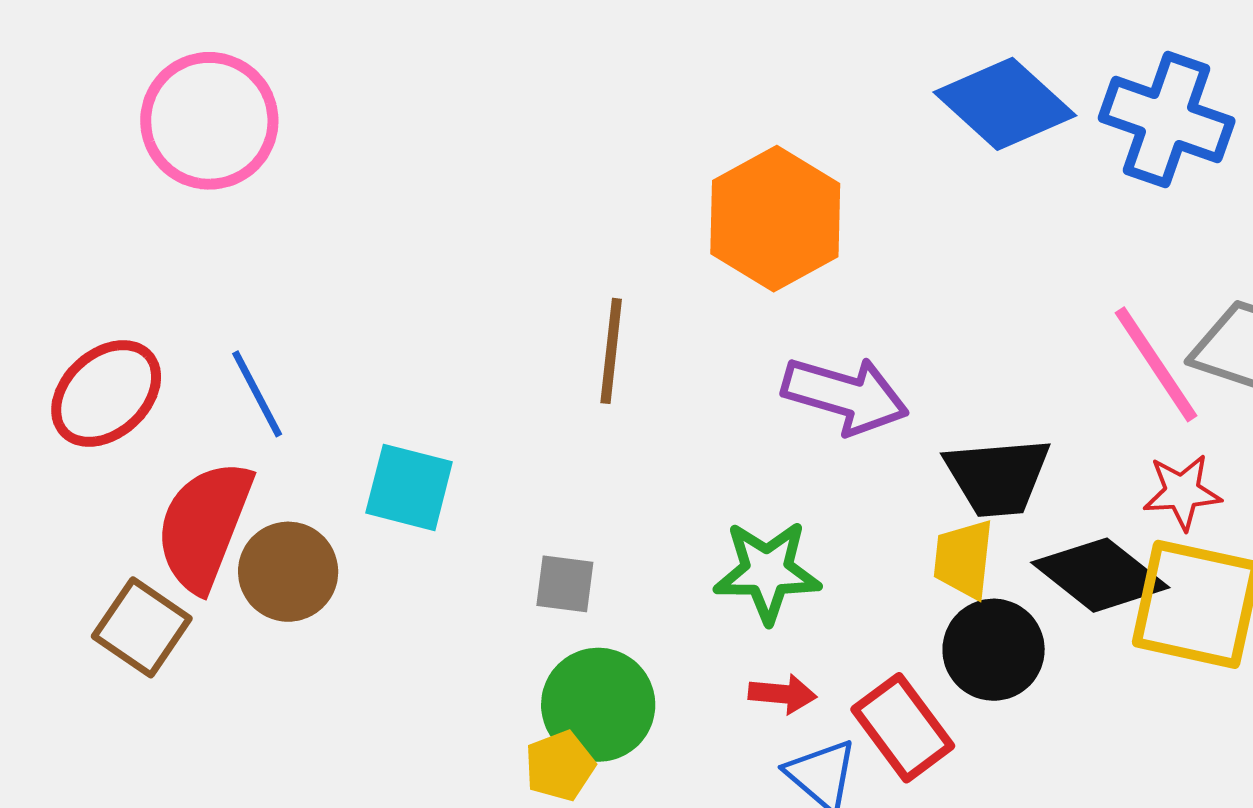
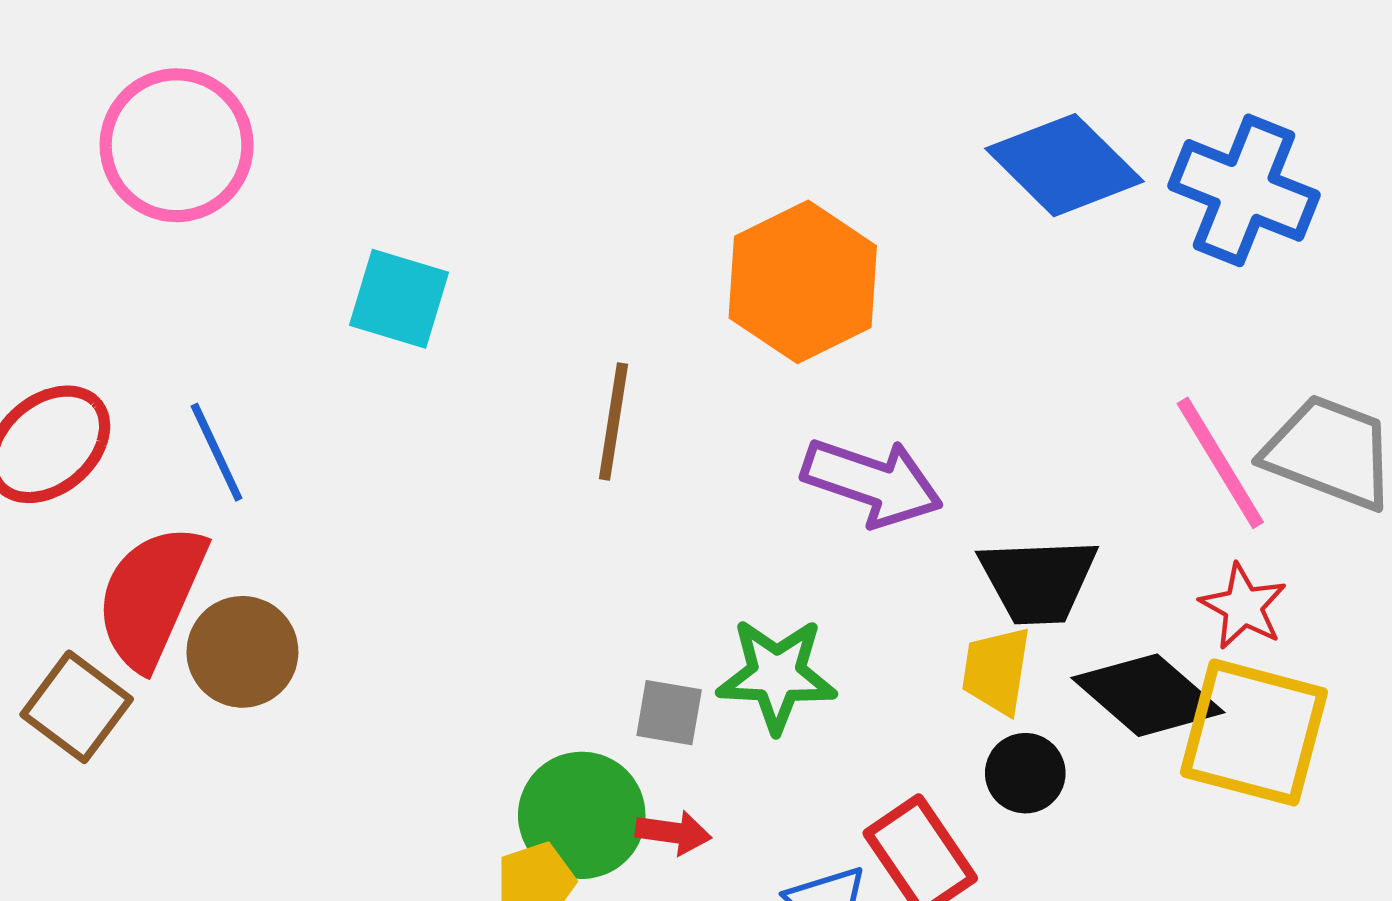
cyan square: (409, 487) -> (399, 299), moved
red star: (1182, 492) -> (1243, 606), turned 30
gray square: (565, 584) -> (669, 713), moved
black circle: (994, 650) -> (1025, 773), size x0.7
red arrow: (782, 694) -> (673, 833), moved

